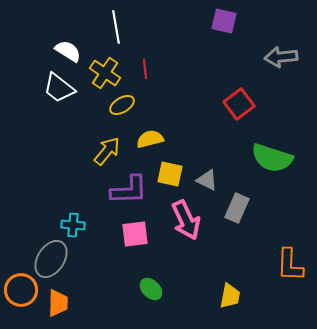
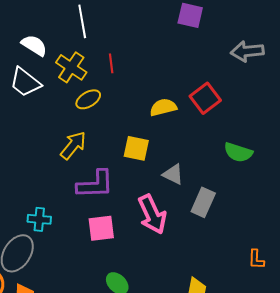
yellow semicircle: (150, 139) -> (163, 107), moved
green semicircle: (272, 158) -> (238, 152), size x0.7
yellow square: (170, 174) -> (136, 148), moved
orange L-shape: (290, 265) -> (256, 259), size x0.6

